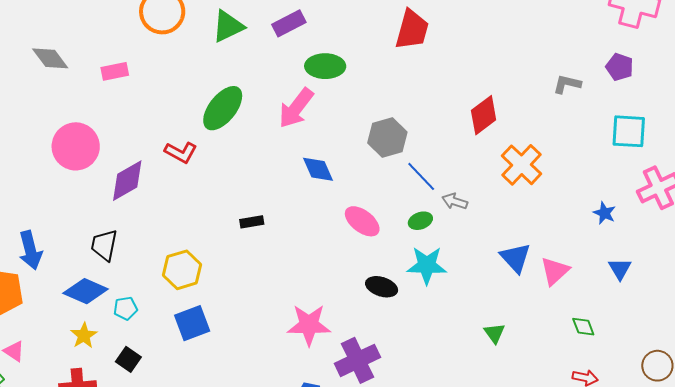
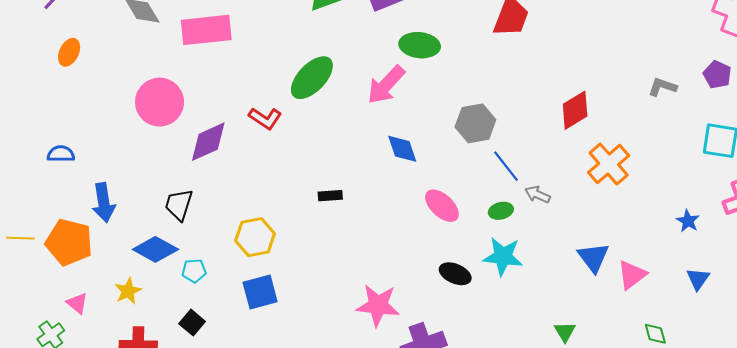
pink rectangle: (115, 71) -> (206, 30), size x1.8
yellow star: (84, 336) -> (128, 291), moved

